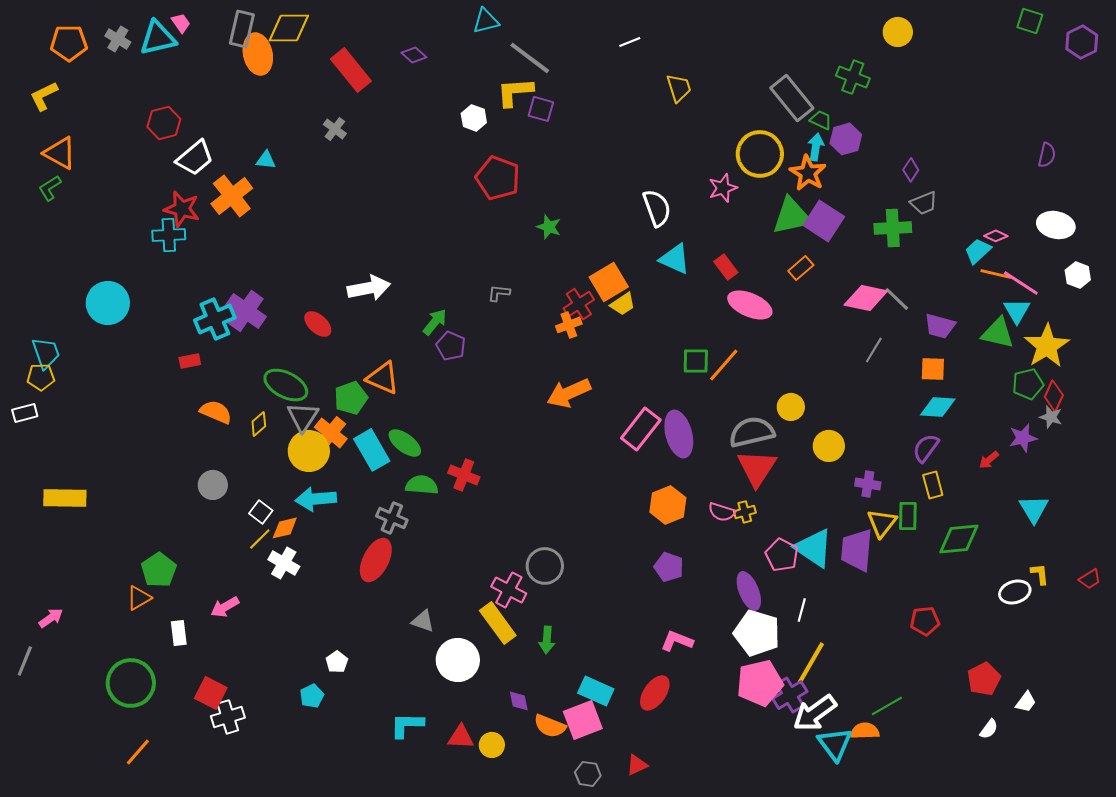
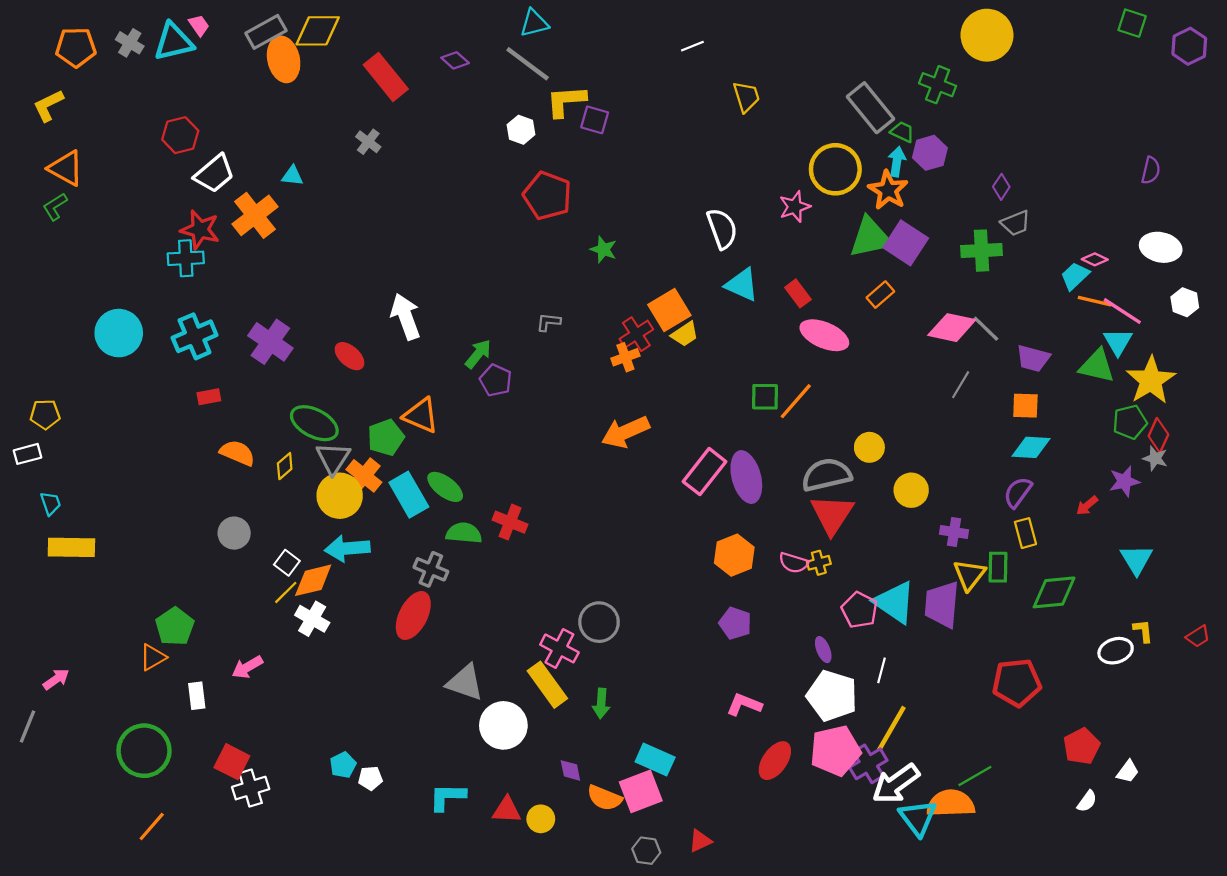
gray rectangle: (242, 29) -> (266, 32), turned 48
yellow circle: (898, 32) -> (987, 35), size x1.6
gray line: (530, 58) -> (528, 64), moved
white arrow: (369, 288) -> (406, 317), turned -99
cyan cross: (215, 319) -> (195, 336), moved
cyan trapezoid: (46, 353) -> (51, 503), moved, size x0.7
orange diamond: (285, 528) -> (313, 580), size x1.4
purple ellipse: (749, 591) -> (823, 650), size x0.6
gray triangle: (423, 621) -> (465, 683), size x1.5
red pentagon: (925, 621) -> (1017, 683), size x1.5
white pentagon: (337, 662) -> (370, 778), moved, turned 30
red ellipse: (655, 693) -> (775, 761), moved
orange semicircle: (865, 731) -> (951, 803), size x1.5

